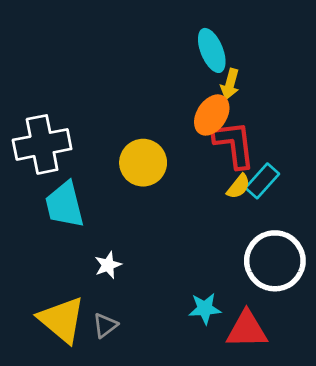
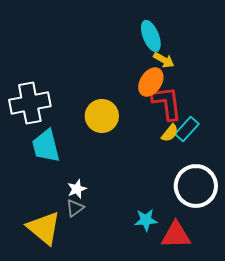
yellow arrow: (230, 84) -> (164, 60), turned -75
gray triangle: (105, 325) -> (75, 208), moved

